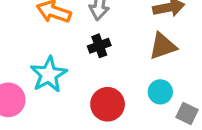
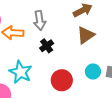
cyan circle: (160, 92) -> (93, 71), moved

